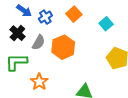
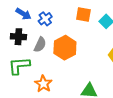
orange square: (74, 14) -> (83, 14), moved, turned -35
black cross: (17, 33) -> (18, 37), turned -35

